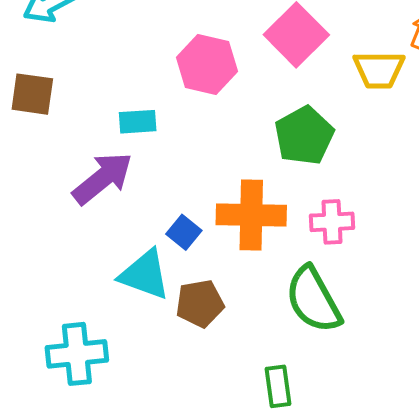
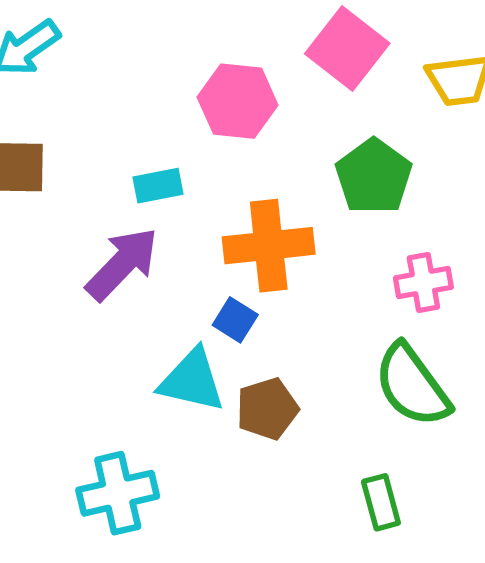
orange cross: (251, 215) -> (269, 246), moved

